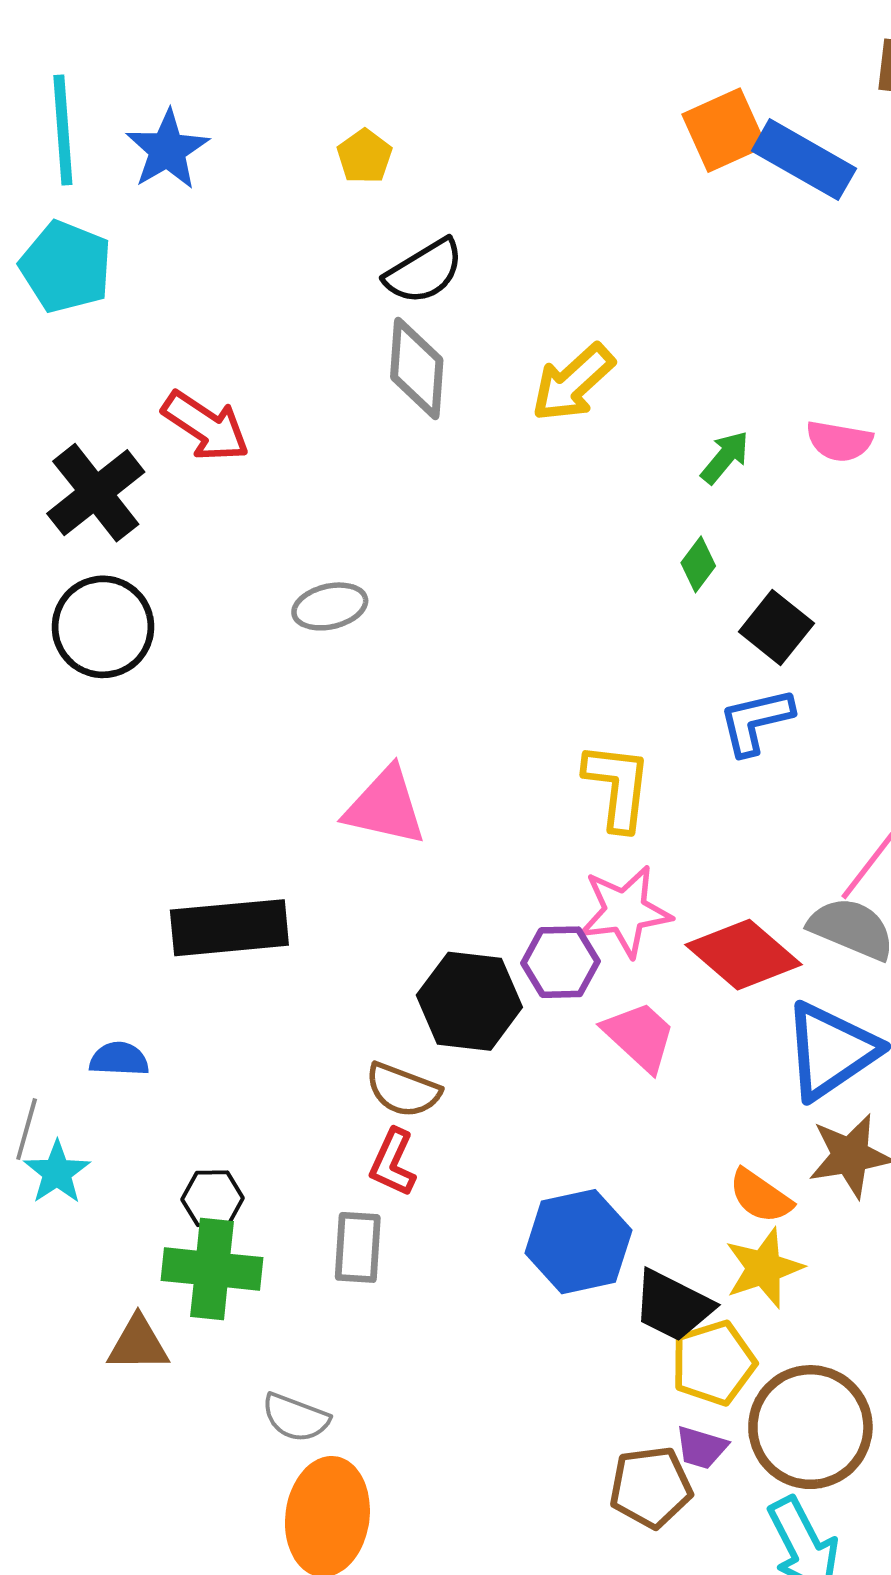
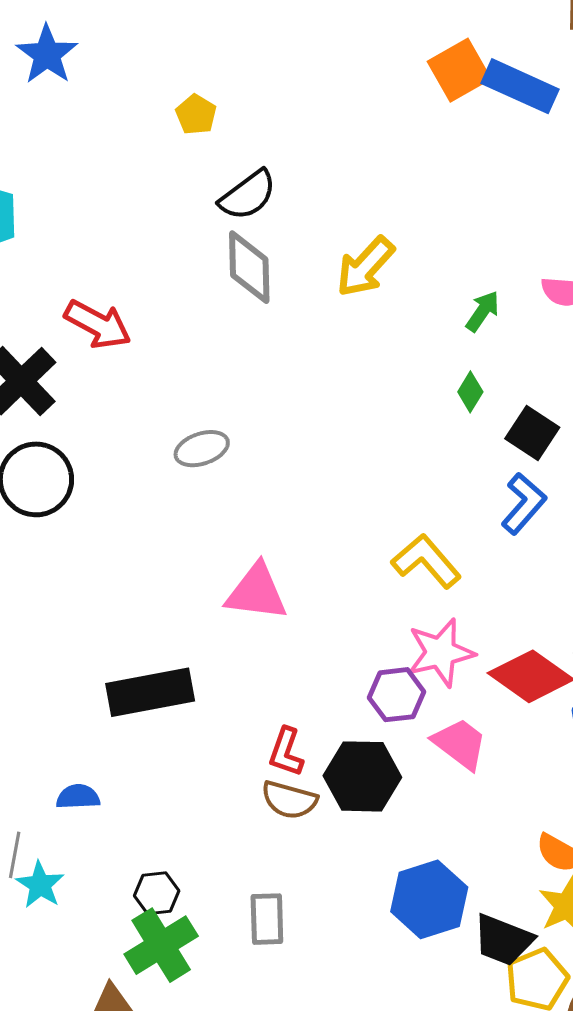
blue star: (167, 150) -> (47, 54), moved
blue L-shape: (756, 721) -> (524, 504), turned 150
yellow L-shape: (617, 786) -> (426, 561), turned -42
black hexagon: (469, 1001) -> (362, 776), moved
red L-shape: (393, 1163) -> (286, 752), moved
green cross: (212, 1269) -> (161, 945), turned -32

